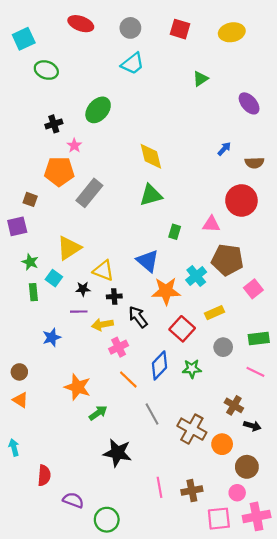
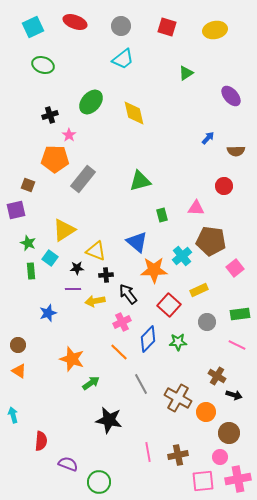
cyan square: (24, 39) -> (33, 27), moved
yellow diamond: (151, 156) -> (134, 113), moved
red circle: (241, 200) -> (224, 186), size x0.6
green rectangle: (175, 232) -> (162, 215), turned -32
pink cross: (119, 347) -> (122, 322), moved

